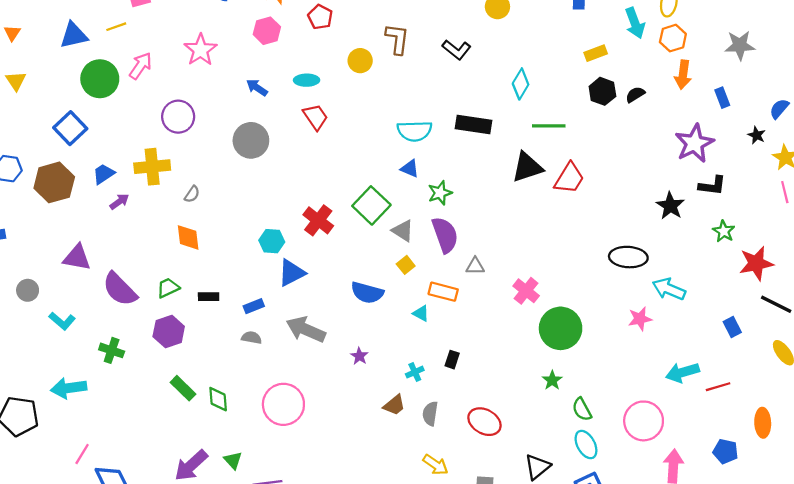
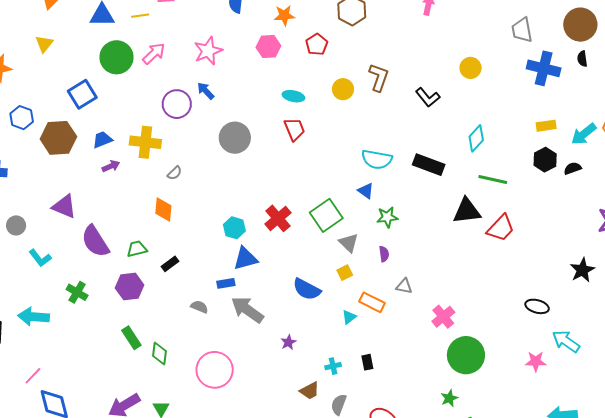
cyan arrow: (635, 23) -> (584, 134), moved, turned 60
blue arrow: (257, 88) -> (206, 91), moved
purple semicircle: (445, 235) -> (384, 254), size x0.5
black ellipse: (628, 257) -> (537, 306), size x0.7
black rectangle: (209, 297) -> (170, 264), turned -48
blue rectangle: (254, 306) -> (226, 283), moved
cyan triangle: (421, 313) -> (349, 317), turned 42
black rectangle: (452, 360) -> (367, 362), turned -42

